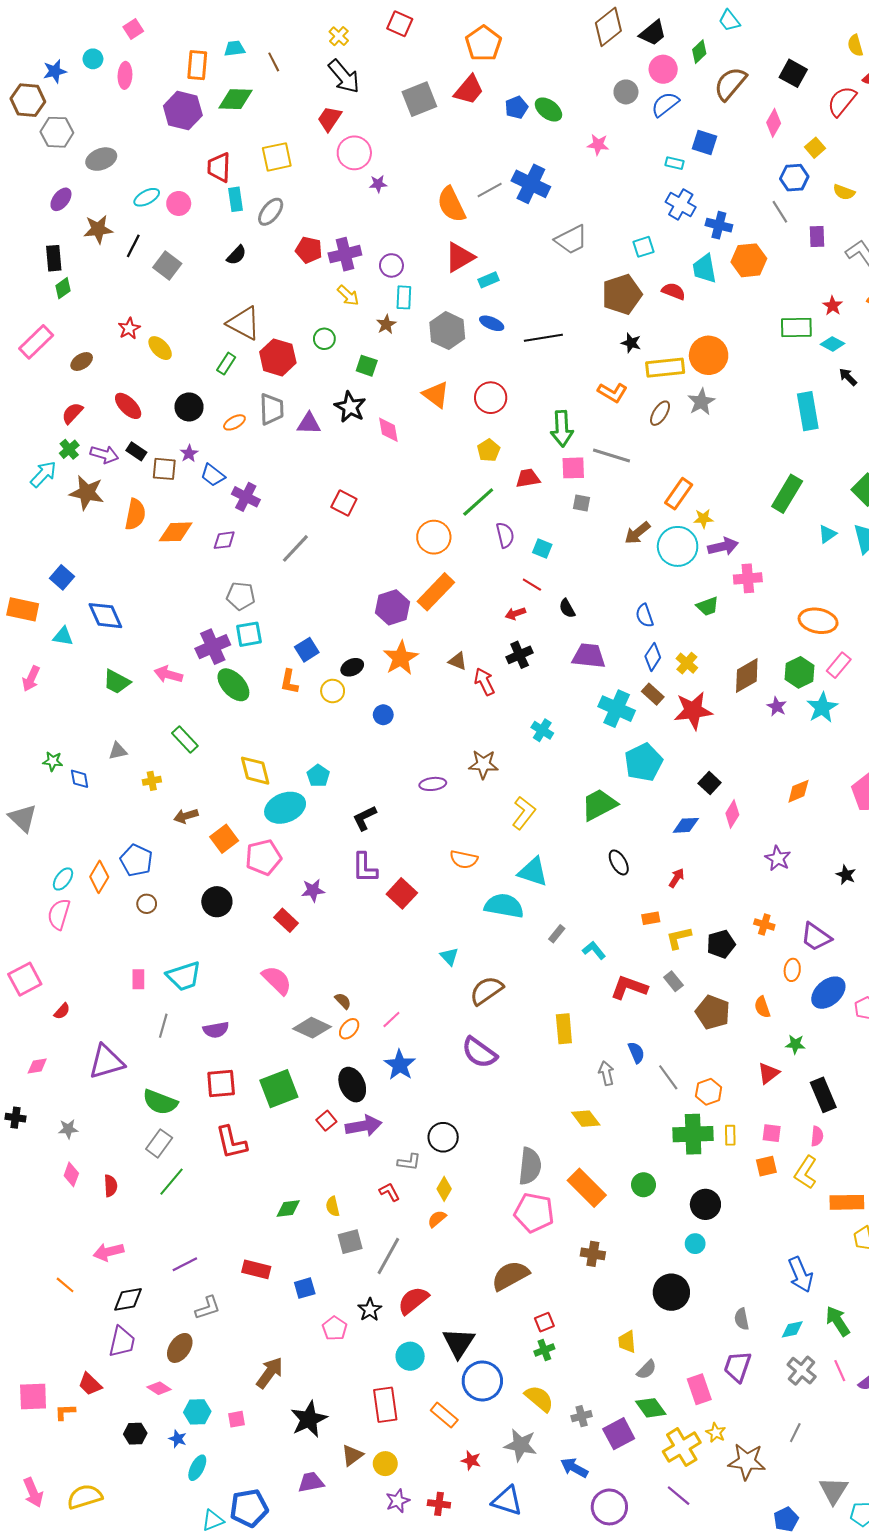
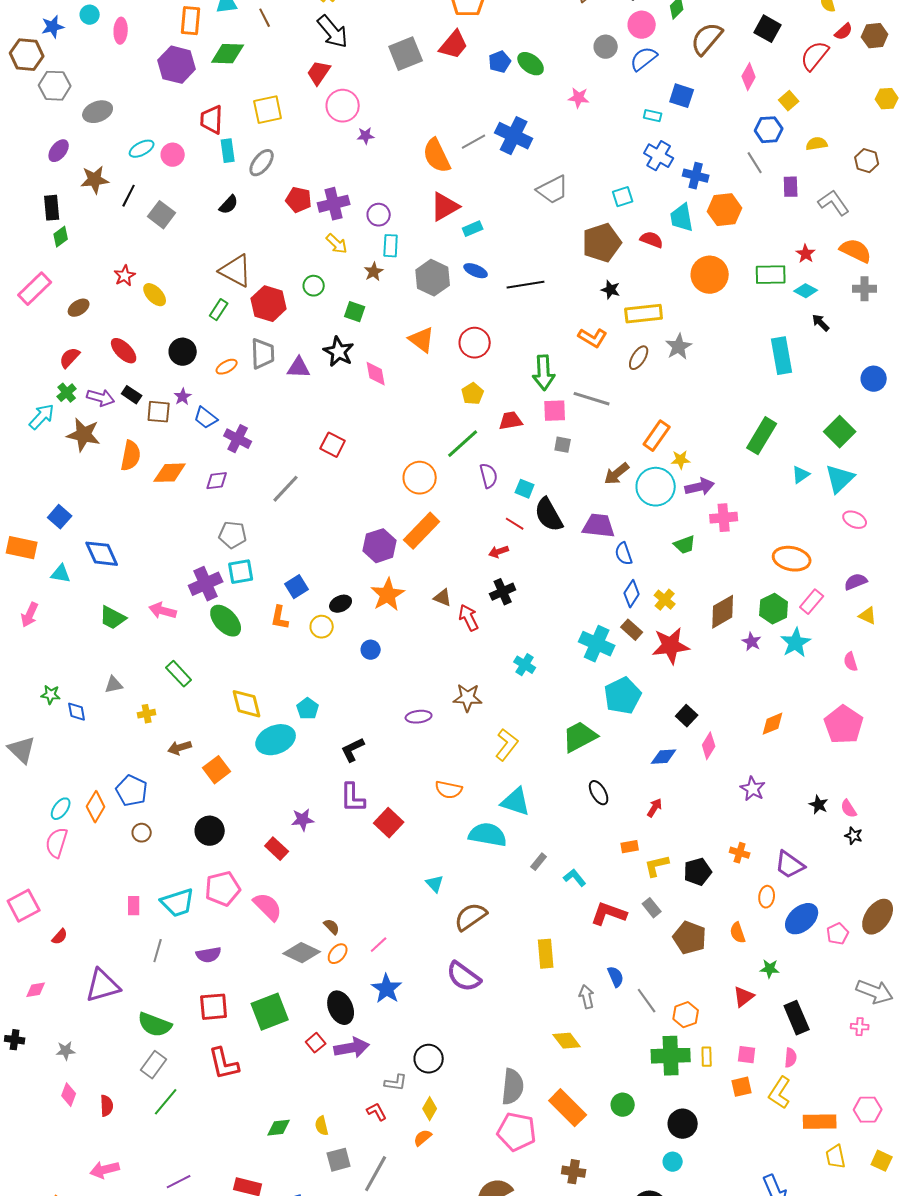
yellow semicircle: (844, 192) -> (817, 144), turned 150
orange circle: (709, 355) -> (710, 275), moved
black semicircle: (567, 608) -> (549, 515), moved, size x1.8
purple trapezoid: (589, 656) -> (599, 526), moved
pink pentagon: (263, 857) -> (223, 889), moved

